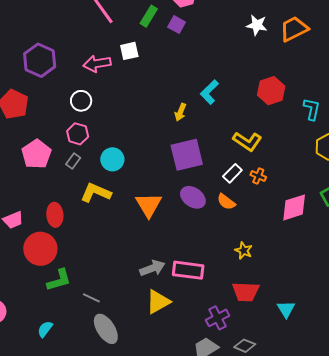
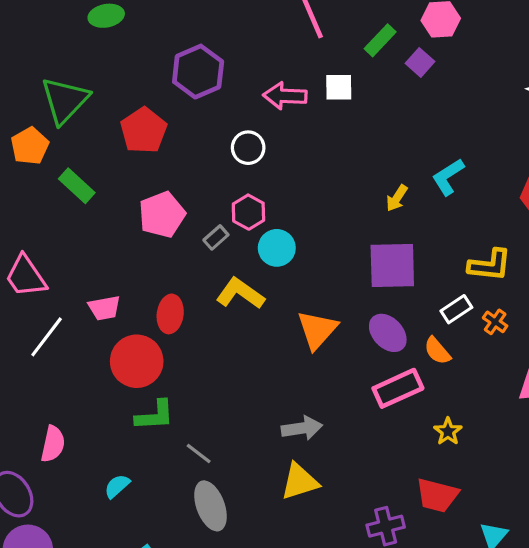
pink hexagon: (78, 134) -> (248, 212), moved
yellow L-shape: (247, 141) -> (490, 265), turned -40
pink rectangle: (188, 270) -> (398, 388), moved, turned -44

